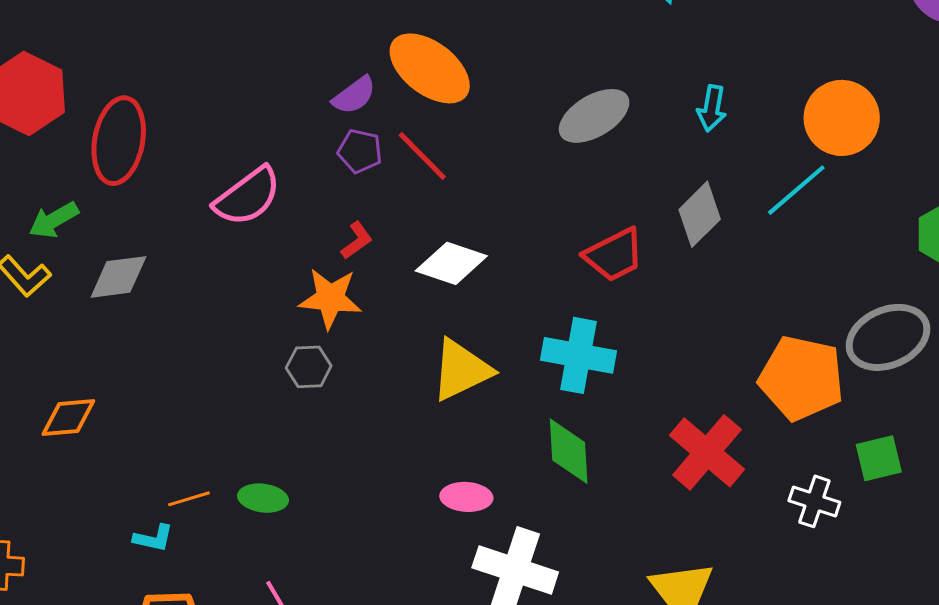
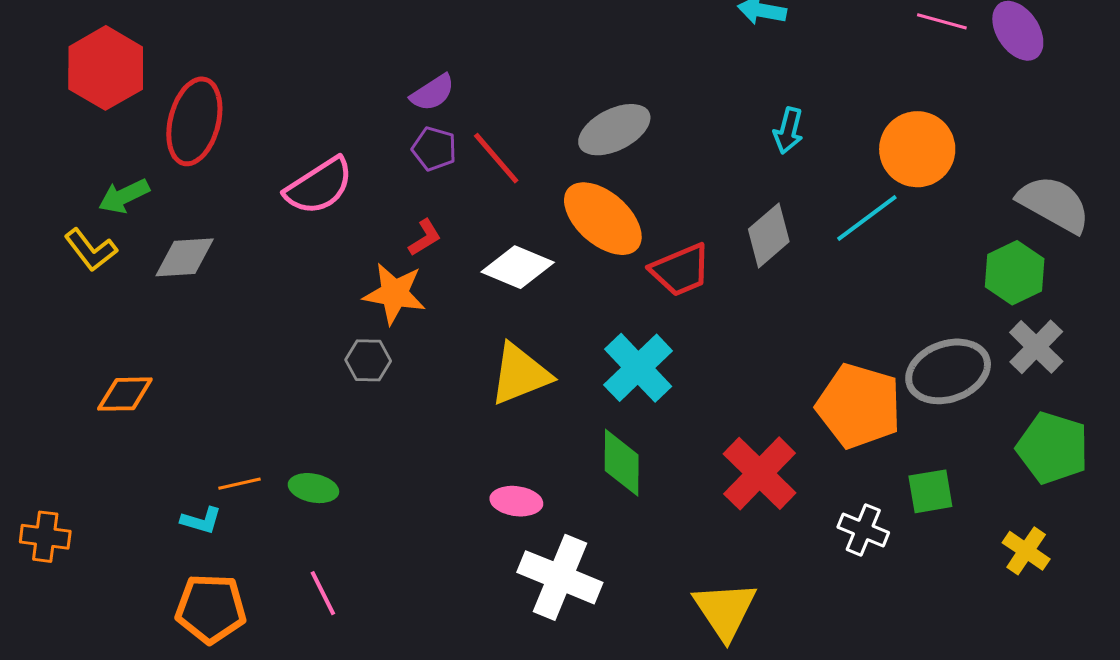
orange ellipse: (430, 68) -> (603, 219), moved
gray ellipse: (594, 116) -> (614, 130), moved
cyan cross: (578, 355) -> (638, 368), turned 32

